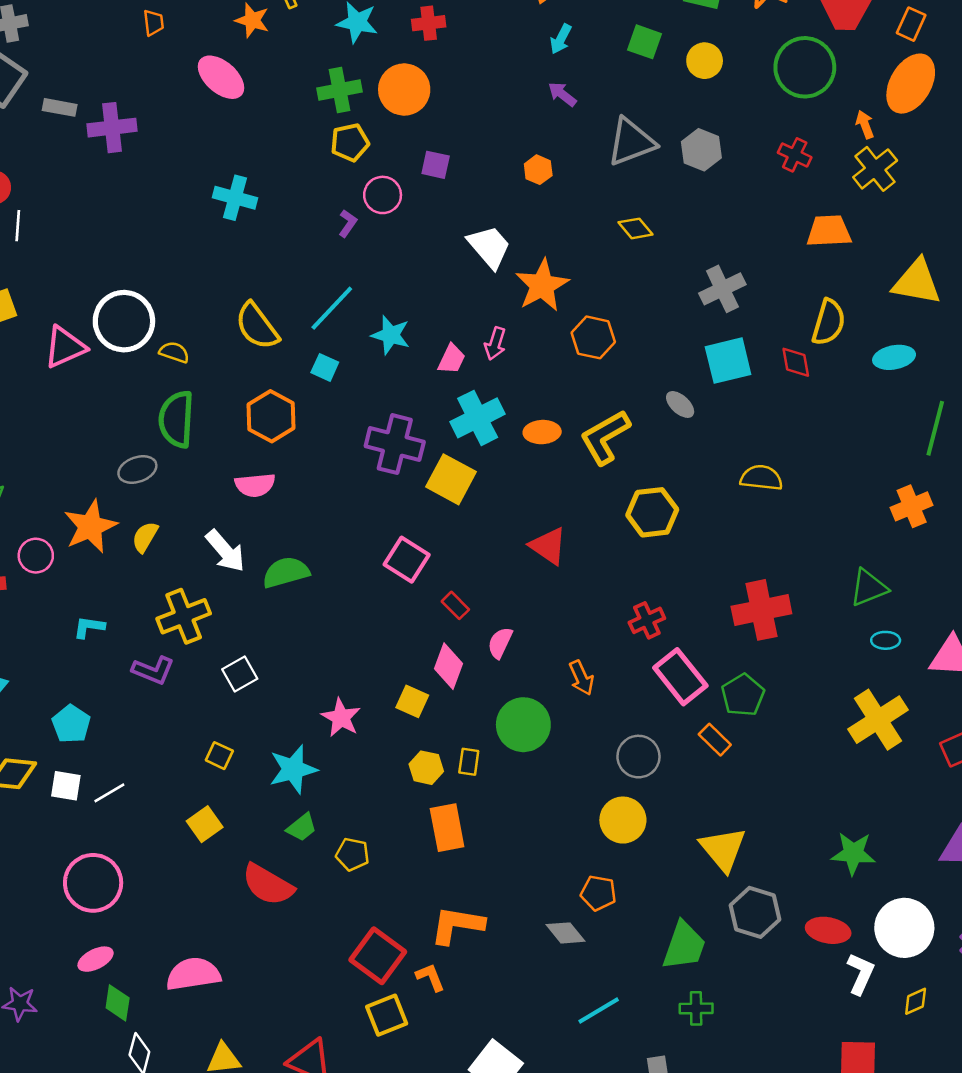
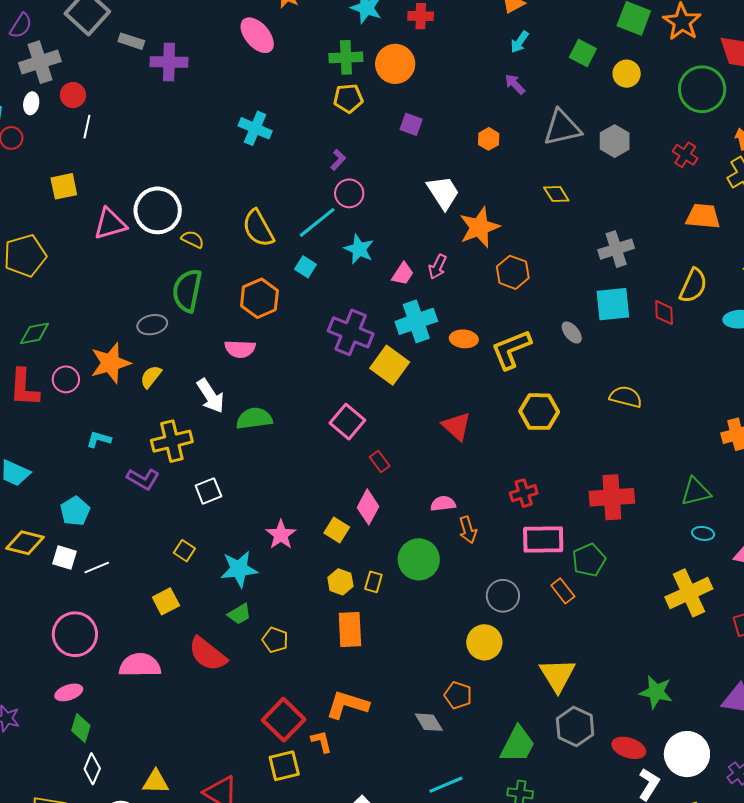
pink circle: (383, 195) -> (349, 193), moved
pink semicircle: (500, 643) -> (443, 504), moved, turned 50
pink rectangle: (680, 677) -> (543, 539), turned -60
pink semicircle: (193, 974) -> (140, 665), moved

